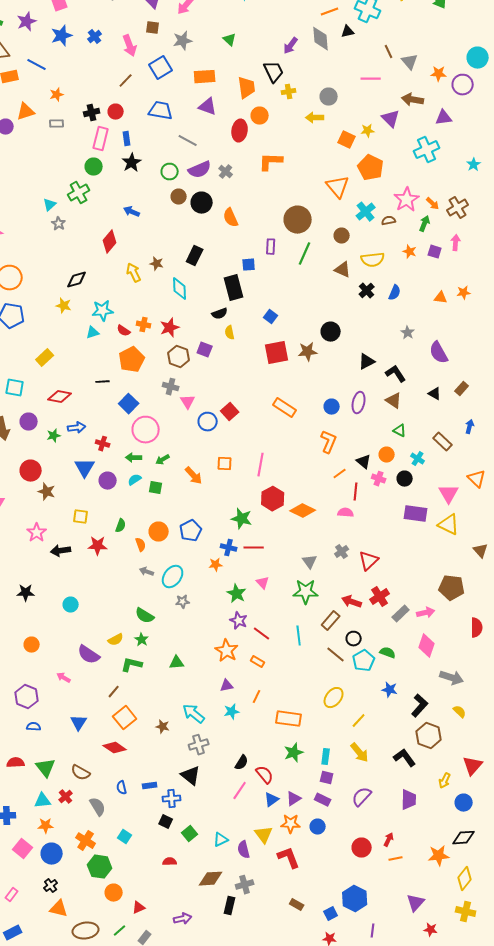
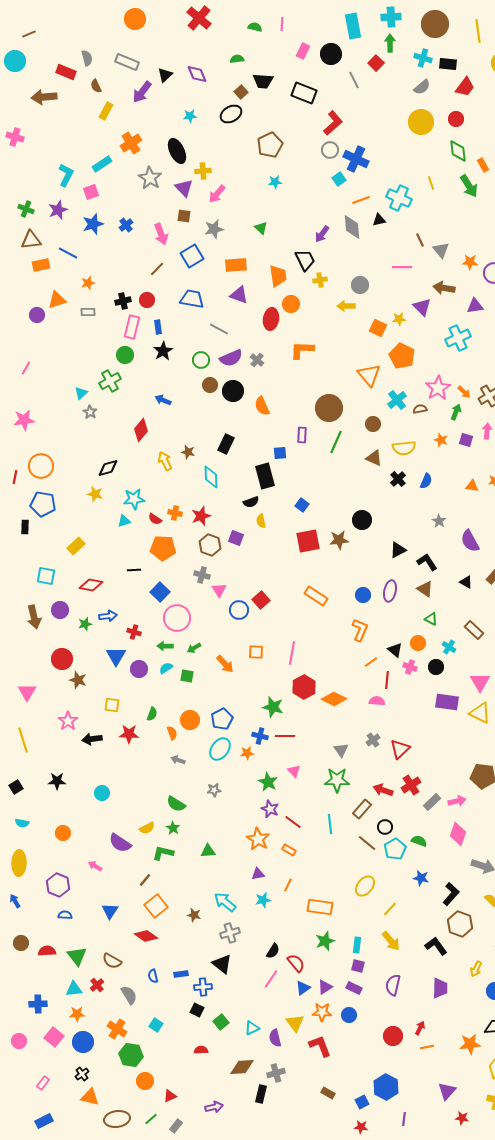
orange pentagon: (132, 360) -> (163, 548), turned 30
cyan ellipse: (173, 577) -> (220, 749), moved
purple semicircle: (362, 797) -> (393, 985), turned -30

